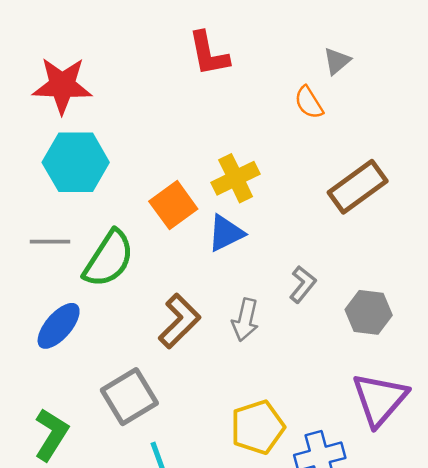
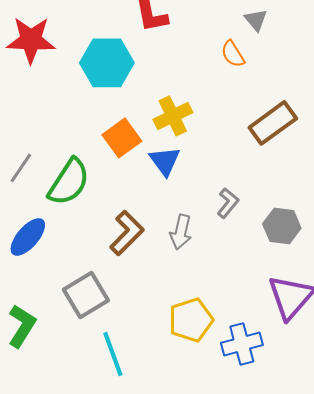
gray triangle: (337, 61) -> (256, 20), turned -30
cyan hexagon: (76, 162) -> (107, 63), moved
blue triangle: (226, 233) -> (165, 161), turned -40
gray line: (50, 242) -> (21, 168), turned -56

